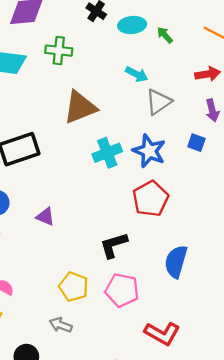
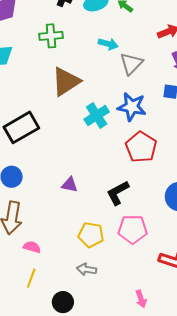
green cross: (59, 51) -> (51, 36), moved
purple triangle: (45, 217) -> (70, 185), moved

